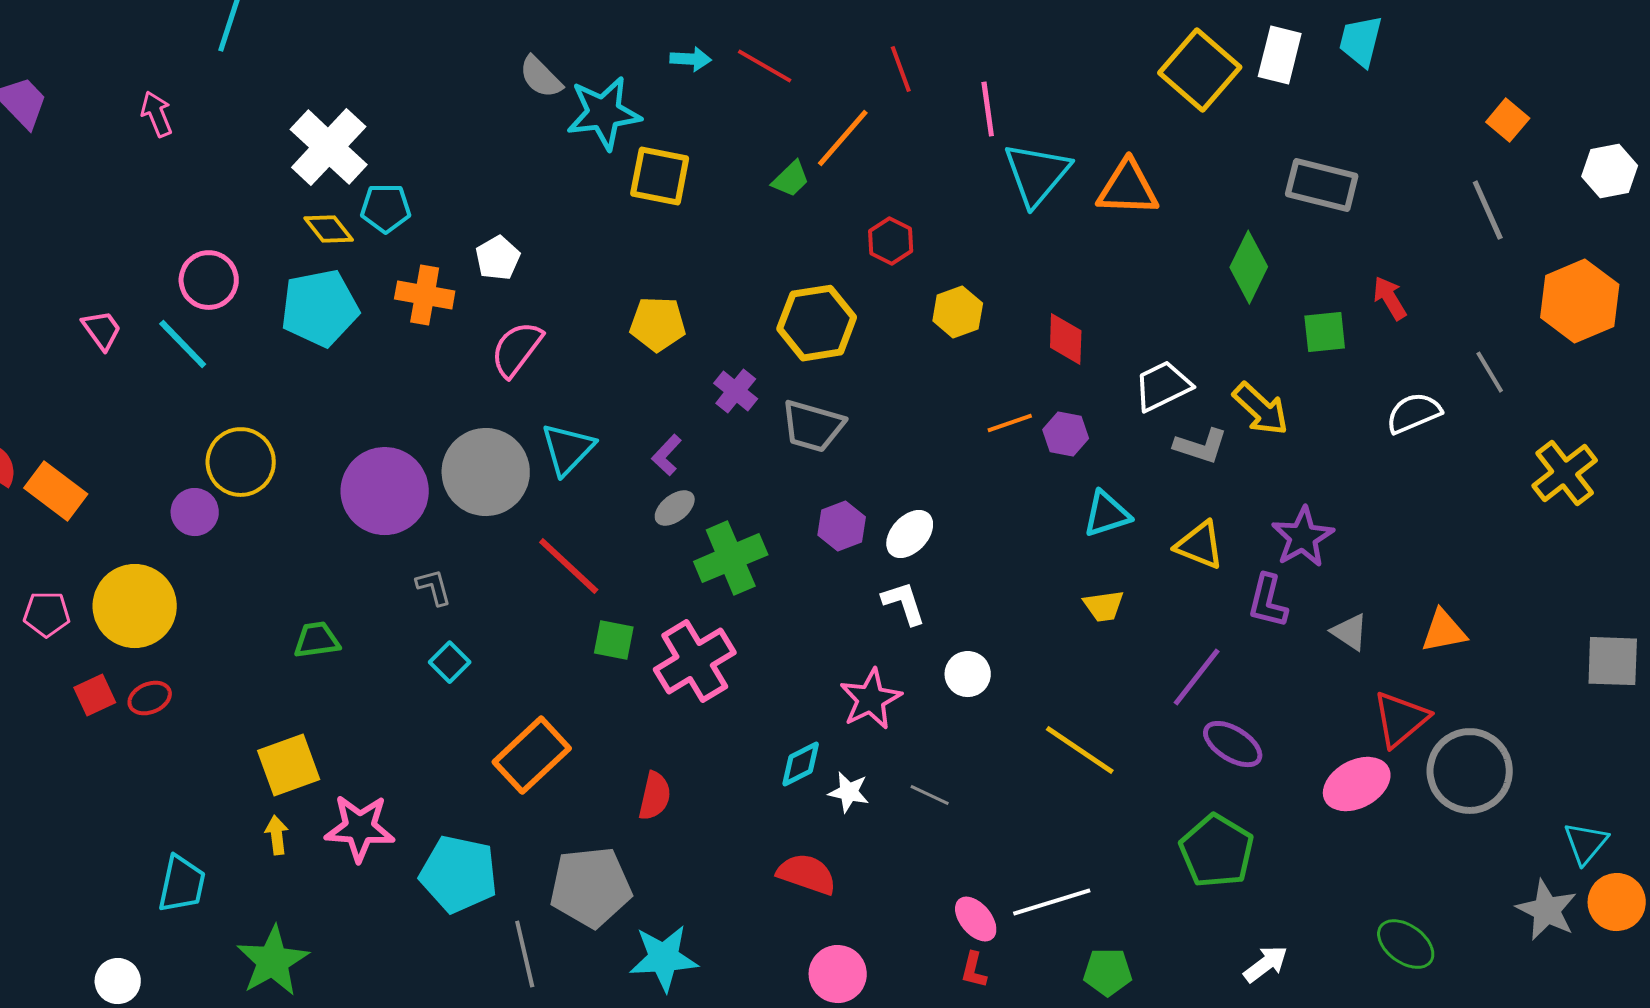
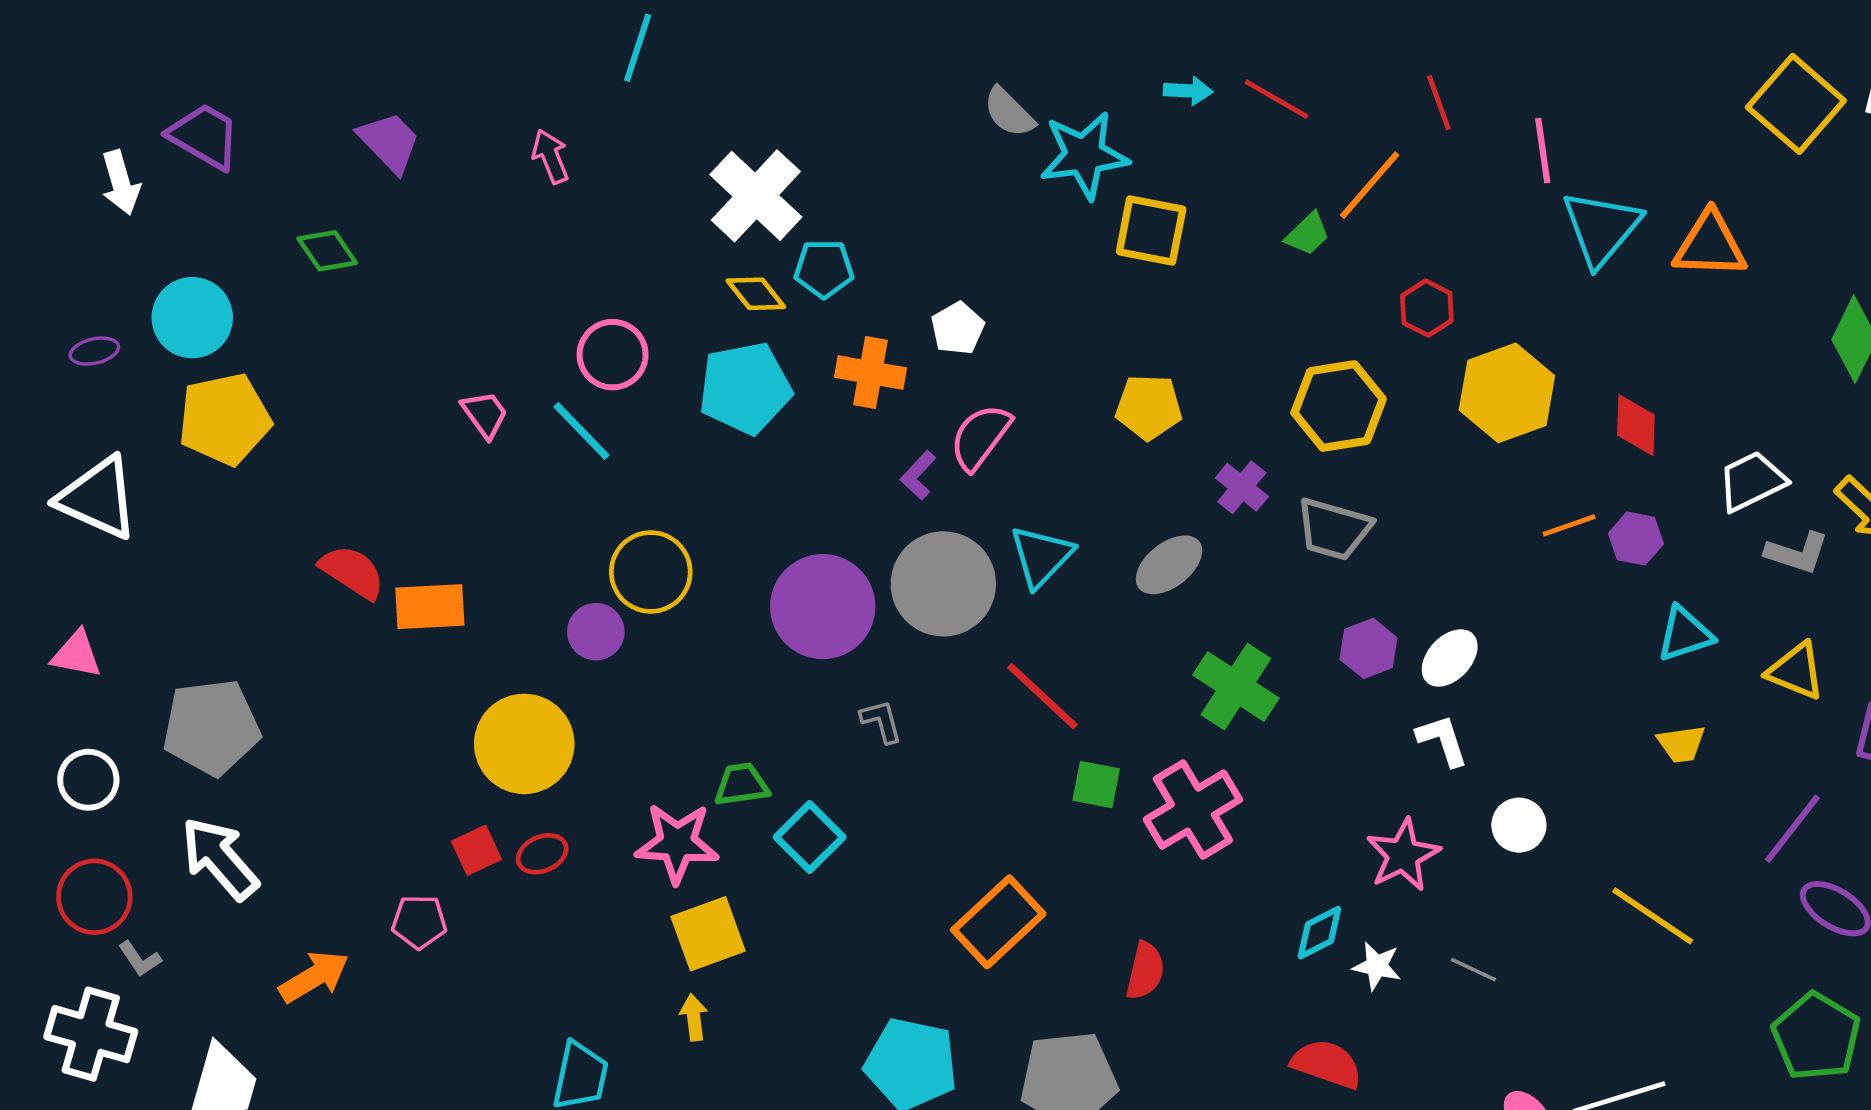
yellow hexagon: (958, 312) -> (1507, 393), size x1.6
purple L-shape: (667, 455) -> (918, 475), moved
orange rectangle: (56, 491) -> (430, 607), turned -40
gray ellipse: (675, 508) -> (1169, 565), moved, size x1.4
green cross: (731, 558) -> (1236, 687), turned -34
pink pentagon: (47, 614) -> (419, 922), moved
cyan square: (450, 662) -> (810, 837), moved, size x1.4
pink star: (360, 828) -> (677, 843), moved

